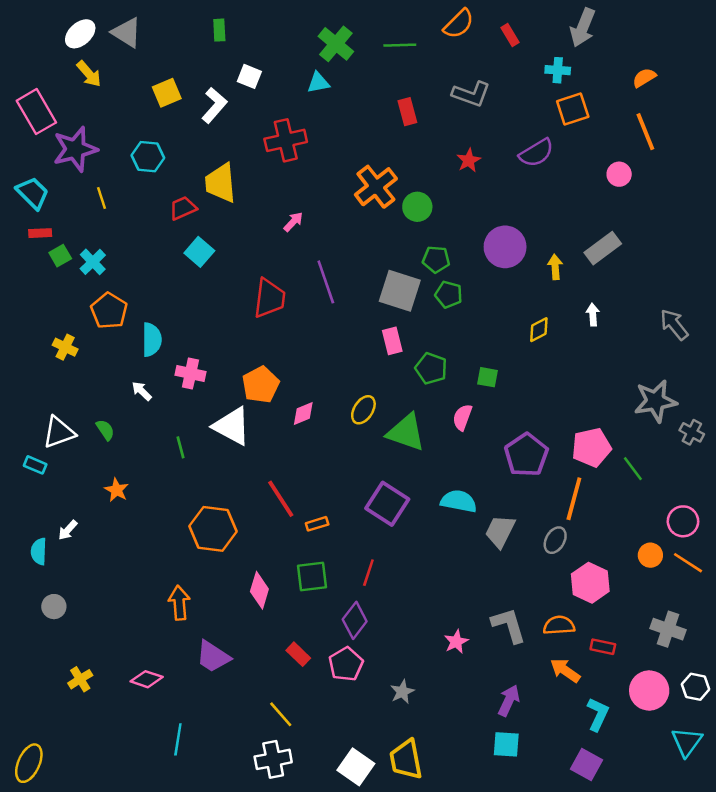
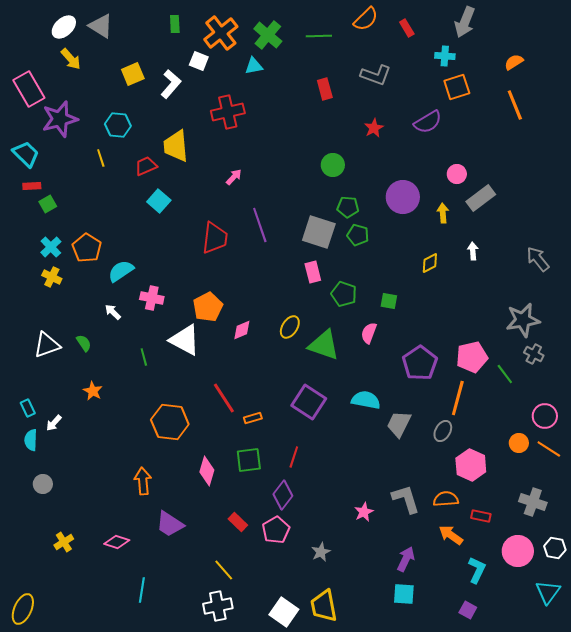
pink circle: (619, 174) -> (457, 174), moved
orange cross: (376, 187) -> (221, 33), moved
yellow line: (102, 198) -> (101, 158), moved
cyan cross: (93, 262) -> (51, 247), moved
cyan semicircle: (152, 340) -> (121, 271), turned -124
gray cross: (692, 432) -> (534, 354), moved
cyan rectangle: (35, 465) -> (28, 408), moved, turned 42
purple square: (586, 764) -> (468, 610), size x0.7

